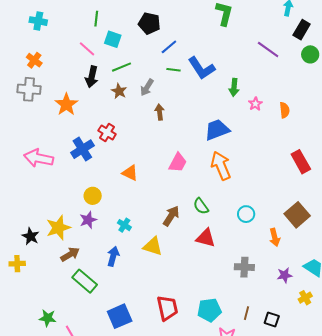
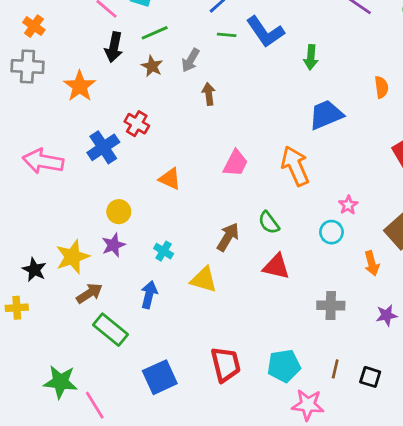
pink star: (255, 104) -> (348, 205), moved
blue trapezoid: (217, 130) -> (326, 115), moved
green star: (48, 318) -> (60, 382), size x1.4

